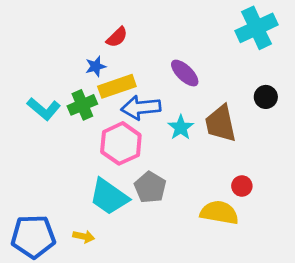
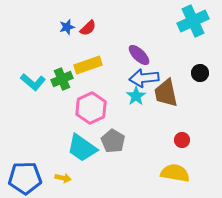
blue star: (96, 66) -> (67, 27), moved
blue arrow: (141, 108) -> (144, 78), moved
yellow semicircle: (219, 213) -> (175, 173), moved

